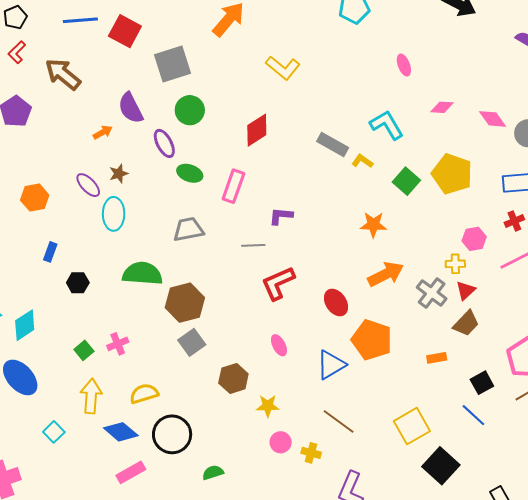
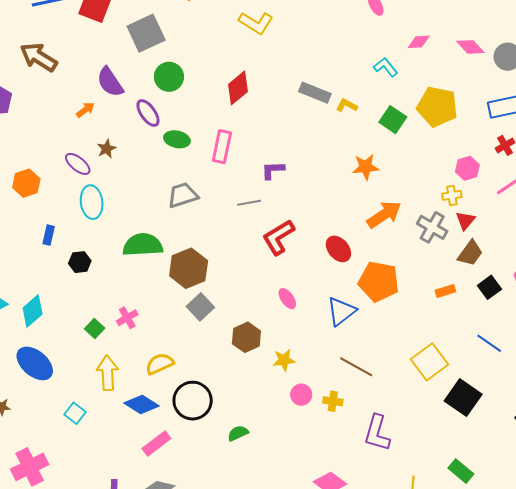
cyan L-shape: (387, 125) -> (386, 67), moved, size x0.7
cyan ellipse: (114, 214) -> (92, 202), moved
black square: (482, 383) -> (489, 287), moved

